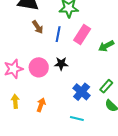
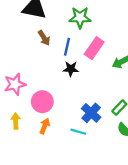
black star: (61, 64) -> (71, 69), moved
pink circle: (39, 67) -> (42, 102), moved
cyan line: (77, 118) -> (78, 132), moved

